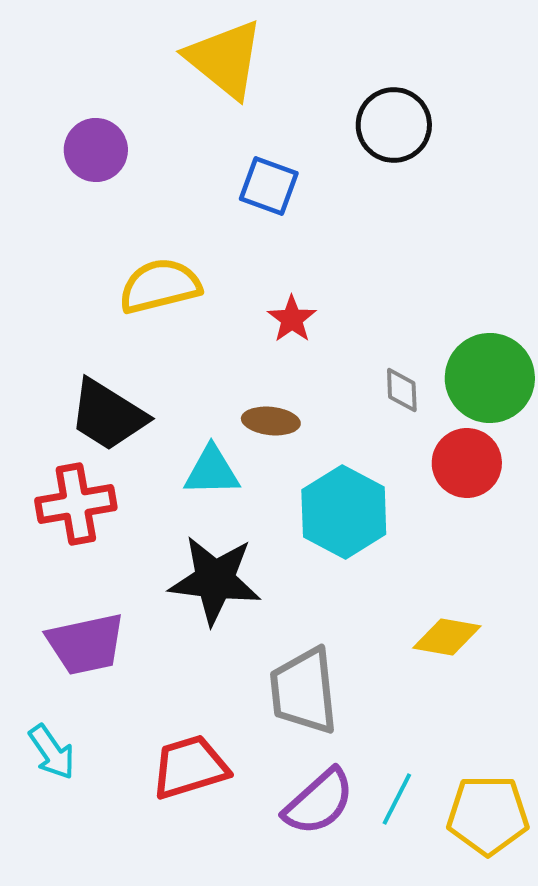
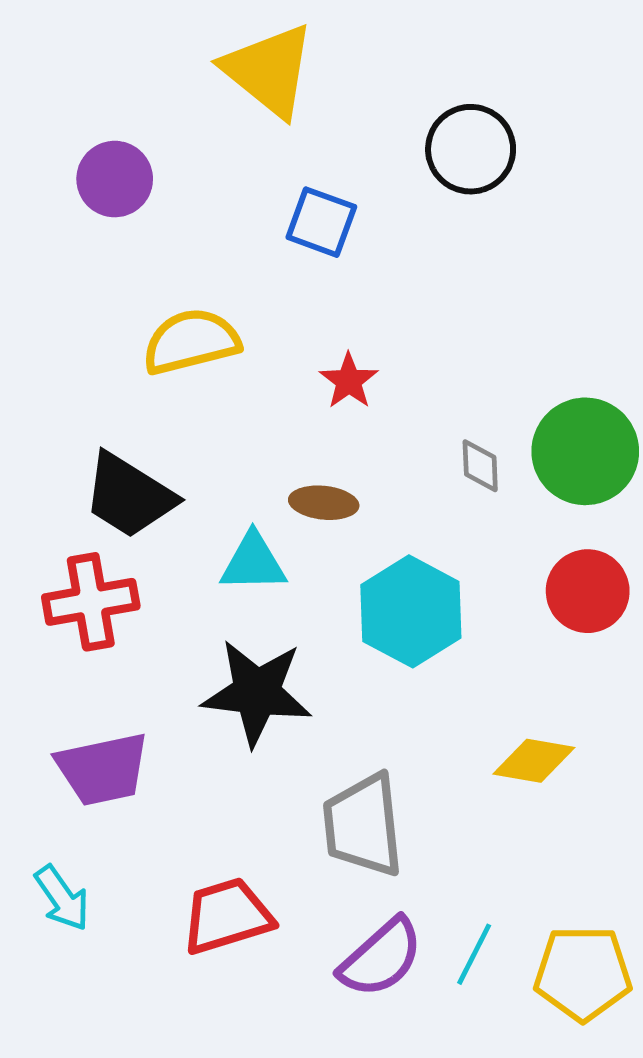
red circle: (467, 463) -> (588, 591), moved

